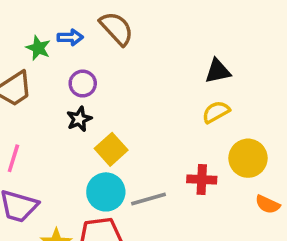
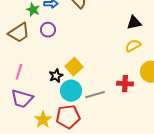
purple circle: (83, 84) -> (48, 30), moved
black star: (79, 119) -> (56, 76), moved

